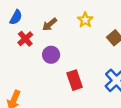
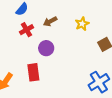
red rectangle: (75, 80) -> (33, 72), moved

